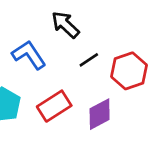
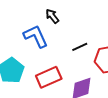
black arrow: (65, 25) -> (52, 16), moved, size x0.7

